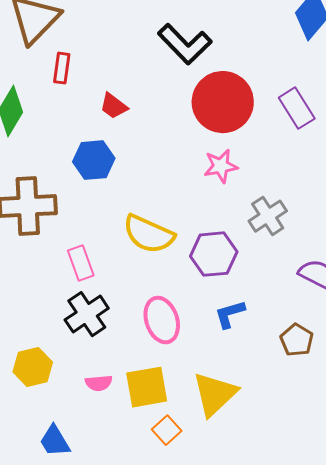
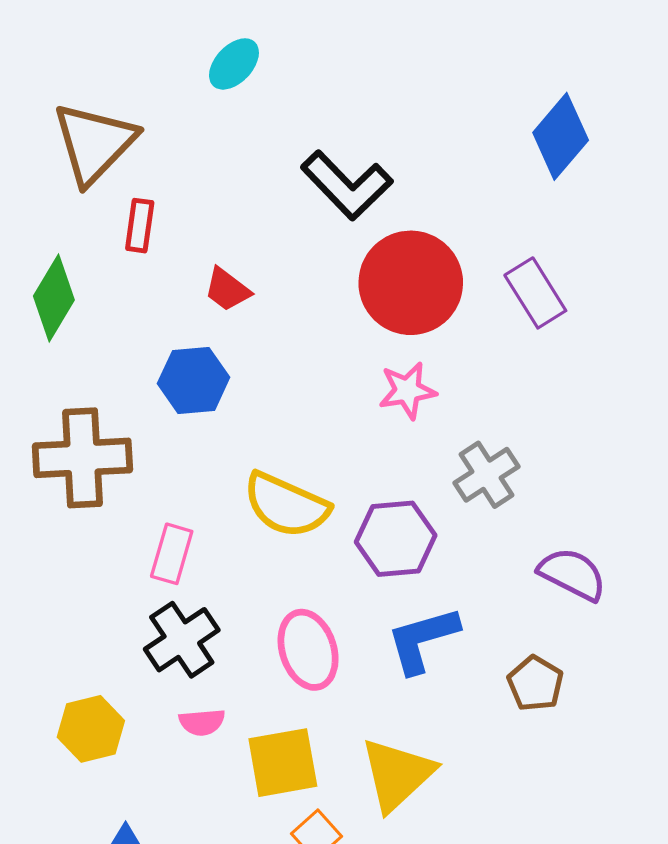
pink rectangle: (81, 263) -> (172, 554), turned 36
blue L-shape: (230, 314) -> (423, 640), size x1.4
pink semicircle: (99, 383) -> (202, 722), moved

